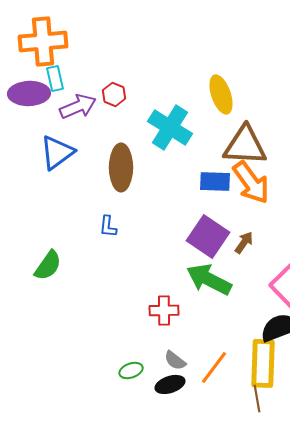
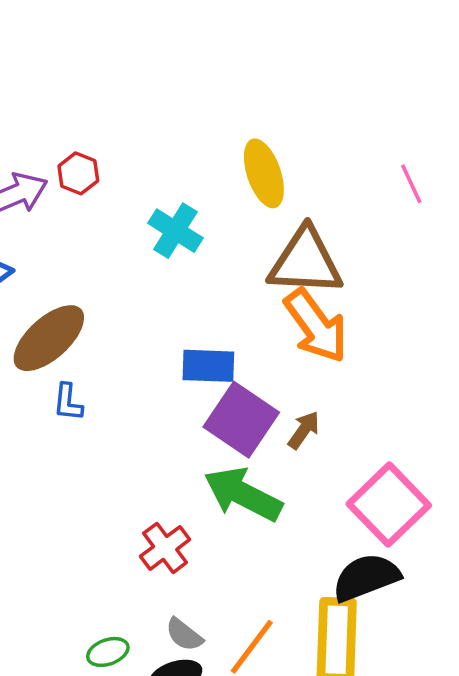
cyan cross: (170, 127) -> (175, 231), size x0.7
brown ellipse: (121, 167) -> (49, 338), moved, turned 48
blue rectangle: (215, 181) -> (208, 366), moved
red cross: (164, 310) -> (165, 548), turned -36

